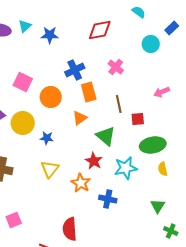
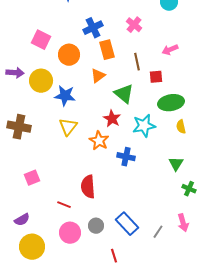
pink arrow: (162, 92) -> (170, 50), moved
blue star: (47, 138) -> (65, 96), size x1.5

